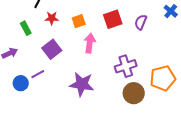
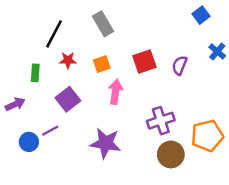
green rectangle: (26, 28) -> (35, 73), turned 32

